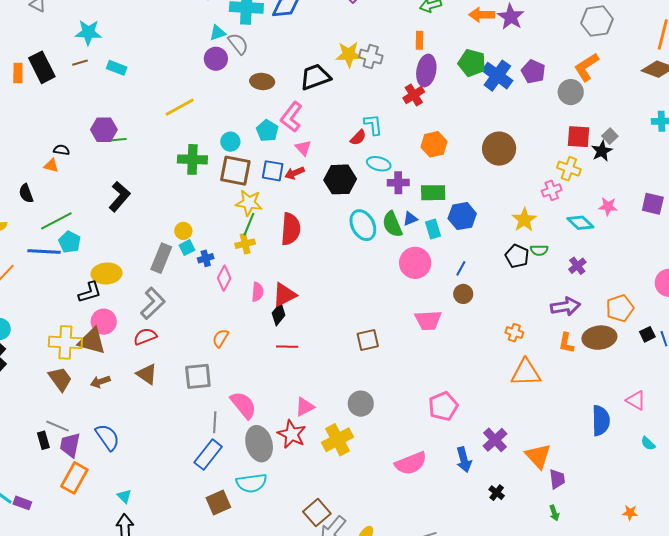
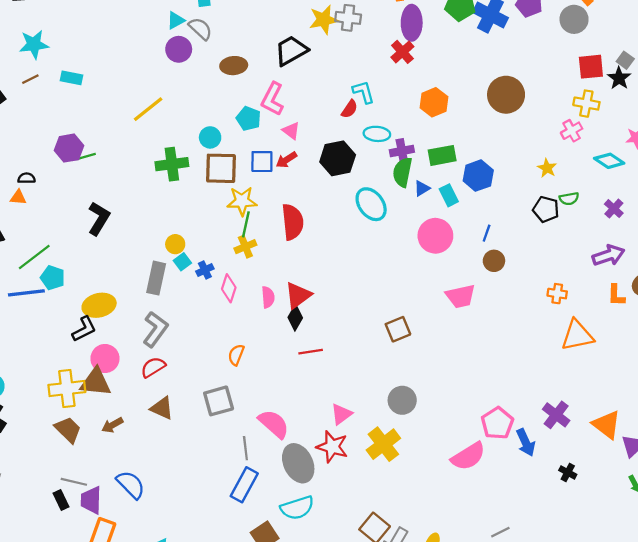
yellow star: (524, 220) -> (547, 168), size x0.7
green semicircle: (392, 224) -> (402, 172), moved, turned 44
pink pentagon: (443, 406) -> (497, 423), moved

